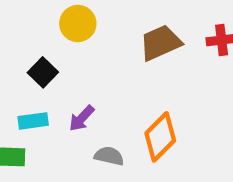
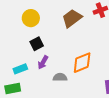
black square: (43, 72) -> (37, 44), moved, turned 32
orange diamond: (160, 137) -> (82, 63), turned 35

